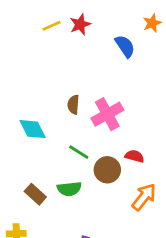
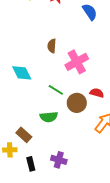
brown semicircle: (73, 105) -> (52, 46), moved
brown rectangle: (35, 194) -> (24, 135), moved

